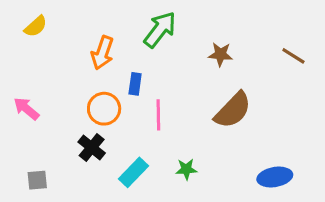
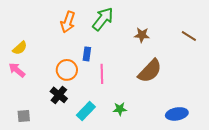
yellow semicircle: (36, 26) -> (20, 48), moved
orange arrow: (102, 53) -> (68, 22), moved

